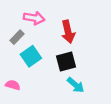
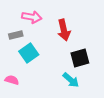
gray rectangle: (17, 37) -> (16, 35), turned 32
black square: (66, 62) -> (80, 58), moved

